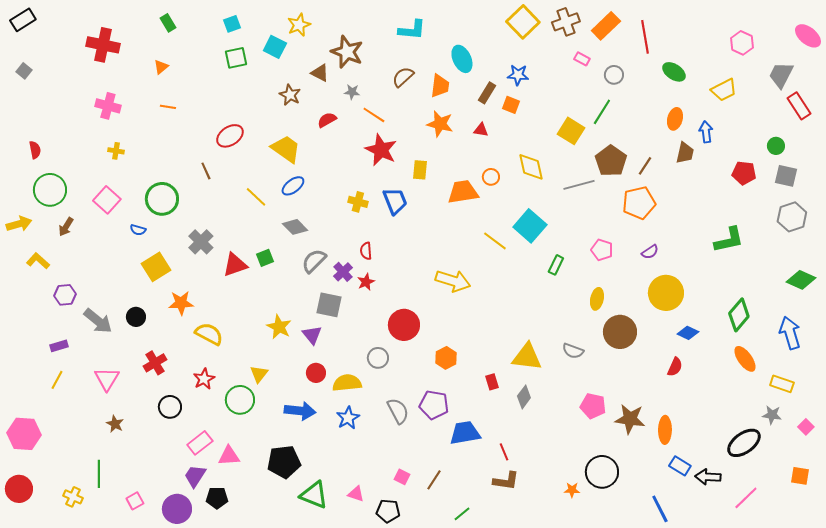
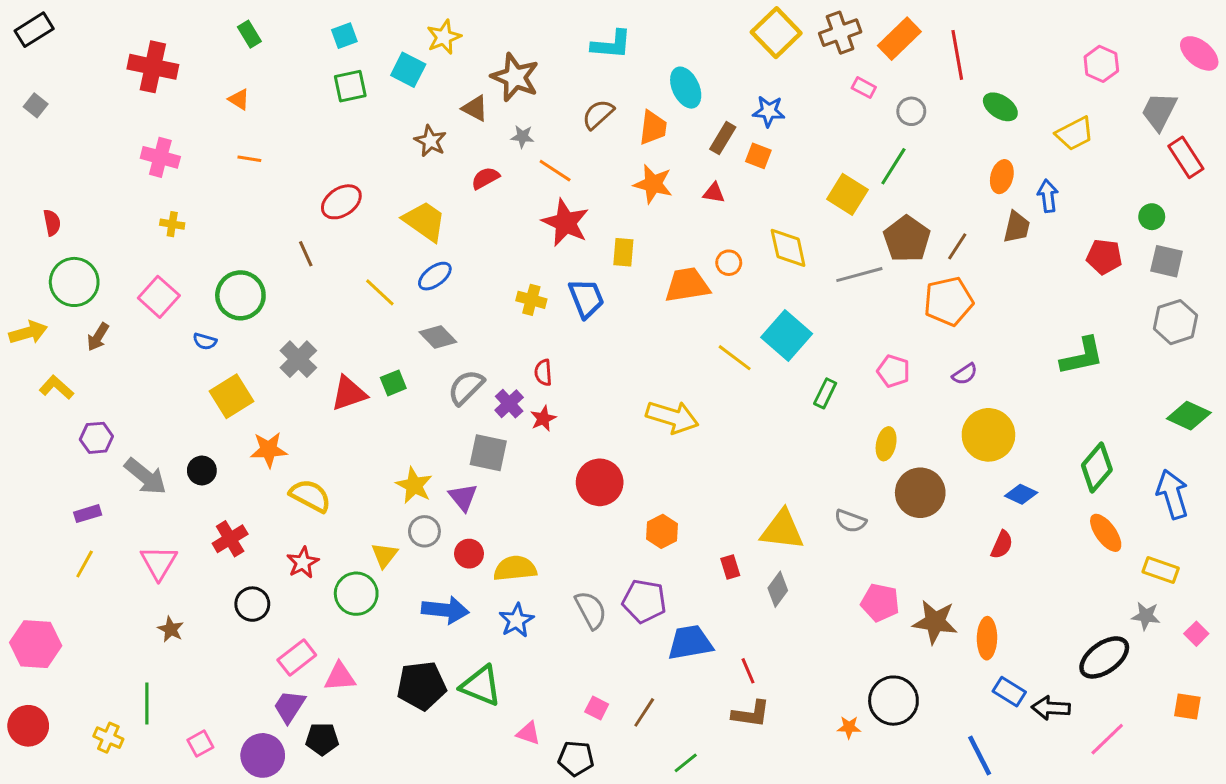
orange triangle: (161, 67) -> (239, 99), turned -49
gray circle: (378, 358) -> (424, 531), moved
green triangle: (314, 495) -> (481, 686), moved

